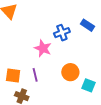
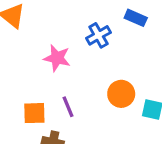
pink star: (43, 48) -> (57, 58), moved

